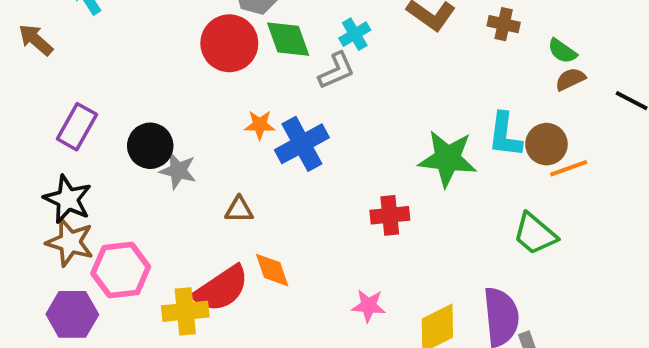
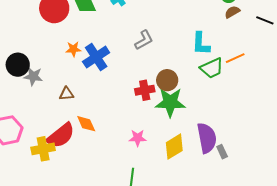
gray L-shape: (337, 71) -> (144, 40), moved
brown circle: (546, 144) -> (167, 80), moved
green star: (448, 159) -> (170, 102), moved
green trapezoid: (535, 234) -> (212, 68), moved, turned -60

